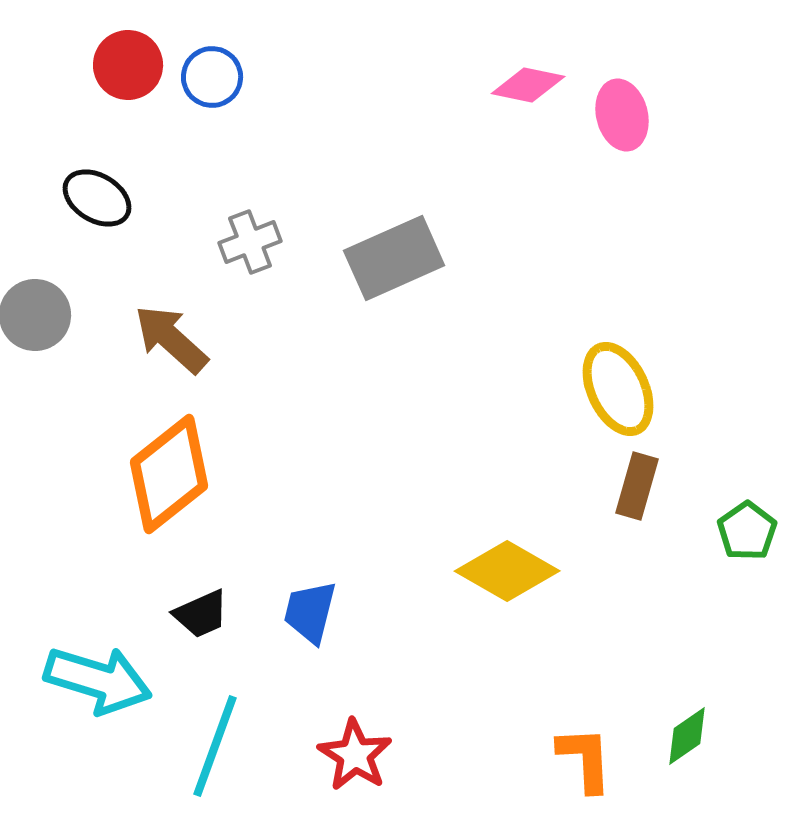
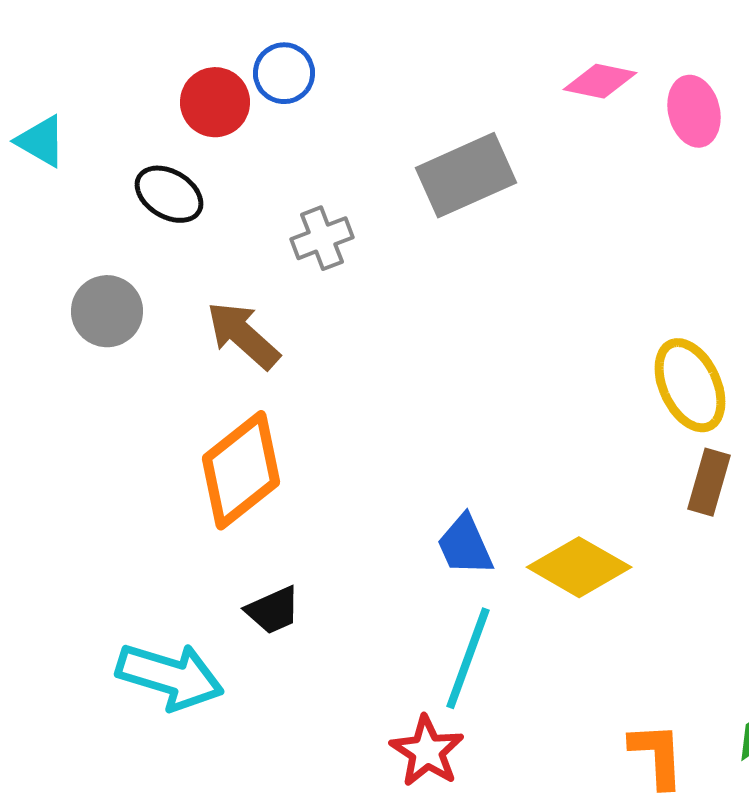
red circle: (128, 65) -> (215, 102), moved
gray rectangle: (394, 258) -> (466, 175), moved
blue trapezoid: (310, 612) -> (465, 545), moved, turned -38
cyan line: (215, 746) -> (468, 658), moved

